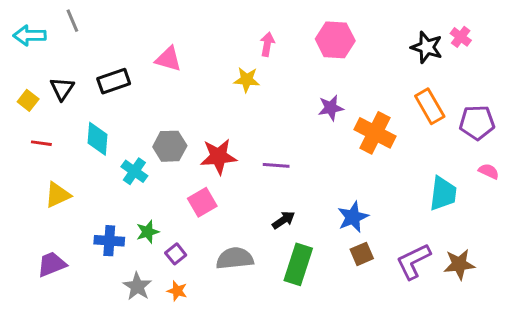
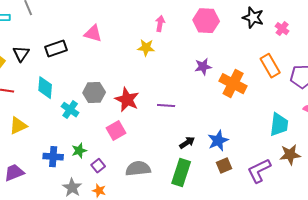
pink cross: (461, 37) -> (282, 29), moved
black star: (427, 47) -> (253, 18), moved
red star: (219, 157) -> (127, 100), turned 30
black arrow: (283, 220) -> (187, 143), moved
brown star: (459, 264) -> (290, 155), moved

